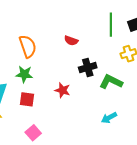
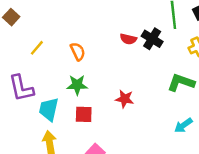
orange semicircle: (28, 46) -> (78, 51), size x0.7
black cross: (88, 68) -> (152, 39), moved, turned -36

